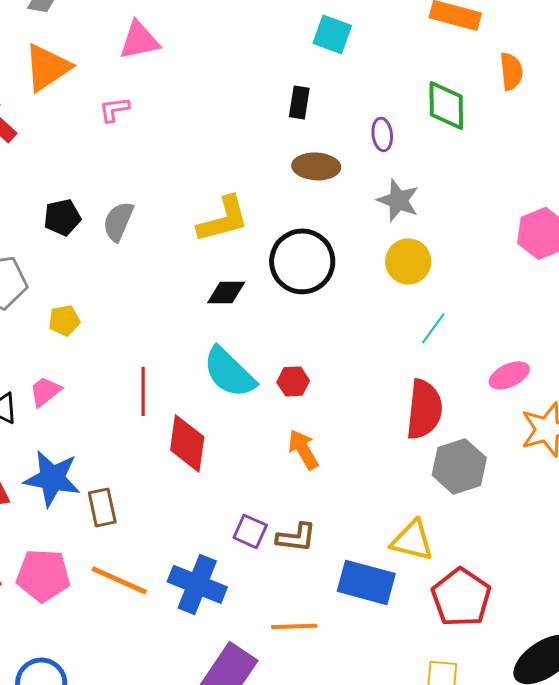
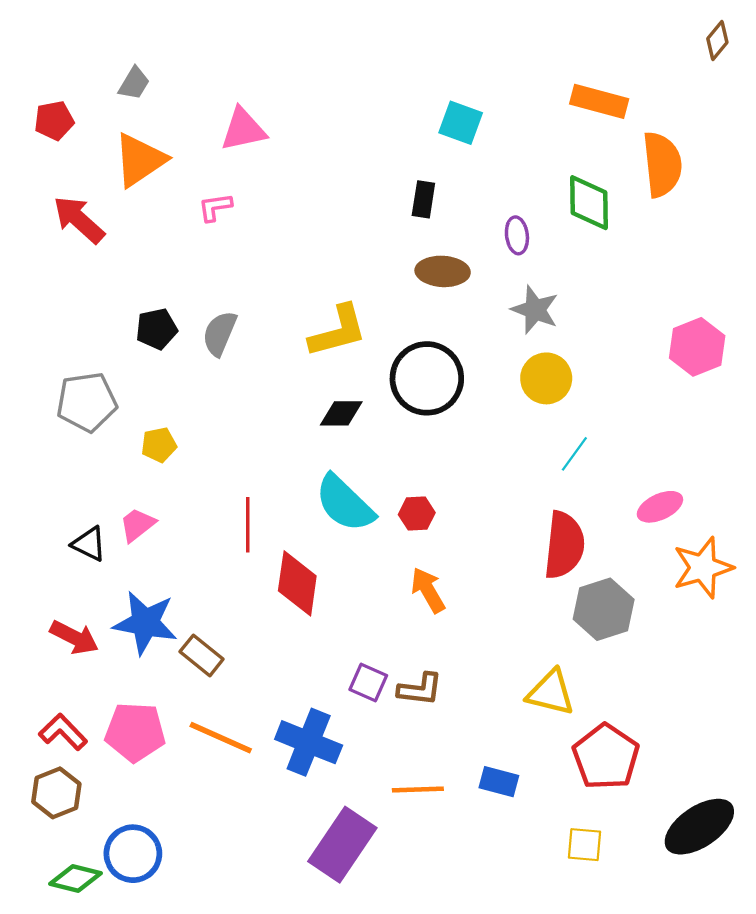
orange semicircle: (511, 71) -> (662, 164), size x1.5
brown rectangle: (102, 507) -> (202, 655), turned -39
blue rectangle: (366, 582) -> (499, 782), moved, size x0.6

